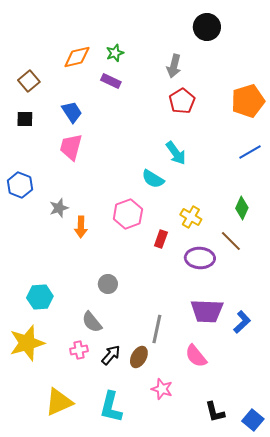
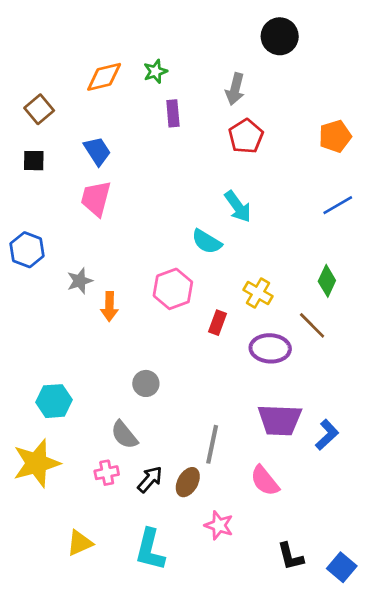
purple rectangle: (111, 81) -> (173, 113), moved, turned 60
orange pentagon: (248, 101) -> (335, 136), size x0.7
yellow triangle: (59, 402) -> (80, 543), size x0.7

